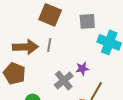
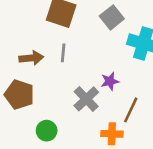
gray square: (87, 21) -> (112, 17), turned -30
brown arrow: (25, 47) -> (31, 58), size x0.7

